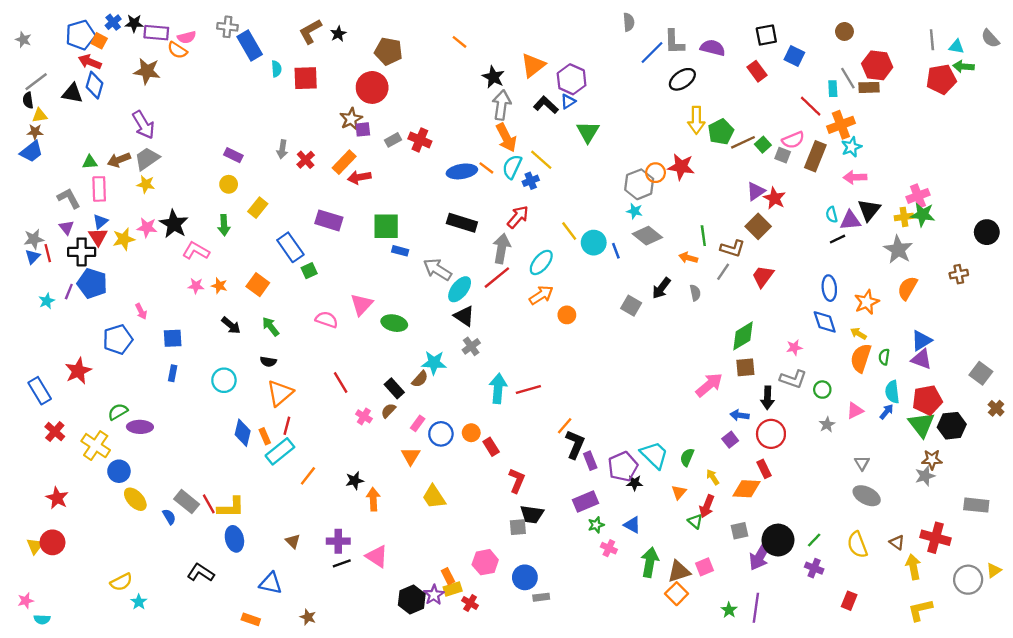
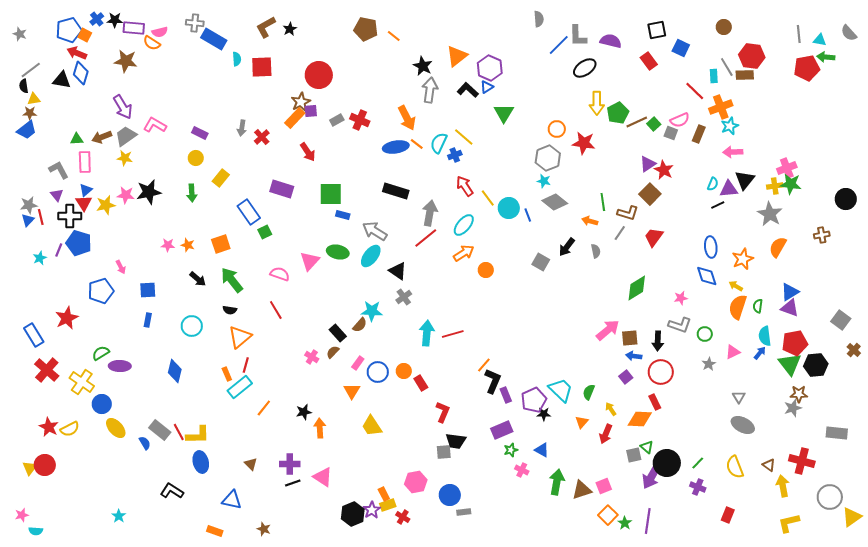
blue rectangle: (250, 45) -> (214, 39), turned -30
brown pentagon: (388, 51) -> (366, 29), moved
orange arrow: (506, 138) -> (407, 118), moved
brown rectangle: (815, 156) -> (699, 134), size x0.7
orange rectangle: (344, 162) -> (295, 118), moved
orange circle: (656, 173) -> (557, 129), moved
red arrow: (359, 177) -> (308, 152), turned -114
cyan semicircle: (832, 215) -> (713, 184), turned -144
red arrow: (518, 217) -> (465, 186), moved, turned -75
black star: (174, 224) -> (149, 192), turned 30
pink L-shape: (196, 251) -> (155, 125), moved
orange square: (258, 285) -> (221, 244), turned 36
cyan ellipse: (460, 289) -> (371, 256), moved
green ellipse: (394, 323) -> (338, 252), moved
green arrow: (271, 327) -> (232, 280), size x1.5
brown square: (745, 367) -> (630, 338), moved
red line: (341, 383) -> (276, 310), moved
red cross: (55, 432) -> (47, 370), size x1.4
blue diamond: (243, 433) -> (175, 371), moved
green triangle: (695, 521) -> (647, 447), moved
yellow triangle: (994, 570) -> (852, 517), moved, size x1.5
yellow semicircle: (121, 582) -> (70, 429), moved
orange square: (677, 594) -> (608, 515), moved

